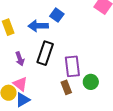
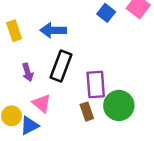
blue square: (57, 15) -> (106, 13), moved
green circle: (91, 82) -> (119, 105), size x1.5
pink triangle: (20, 84) -> (42, 103), moved

